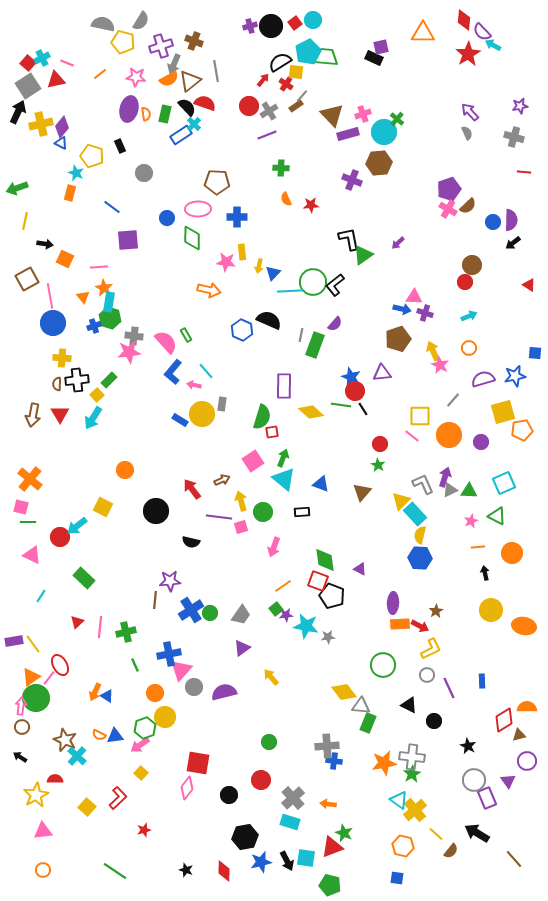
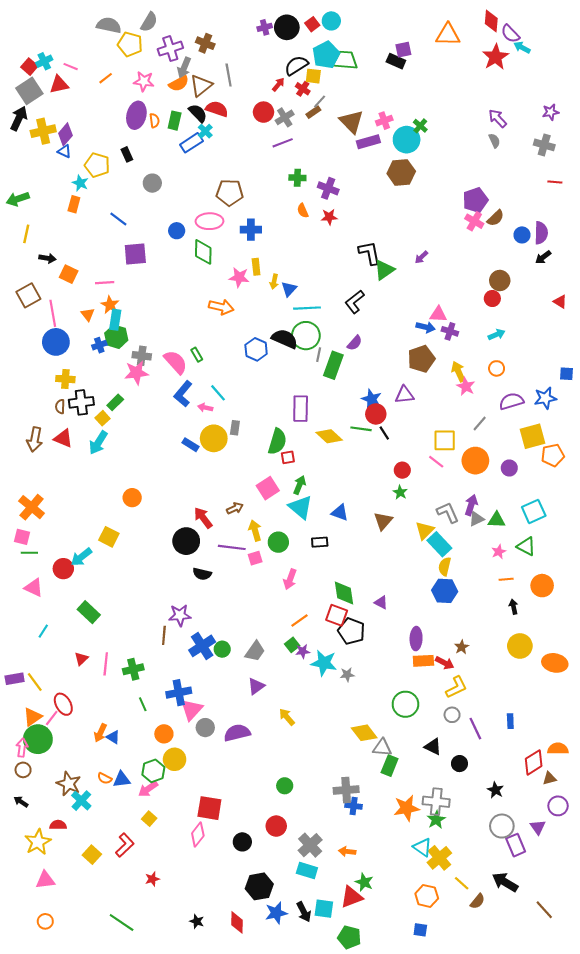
purple cross: (352, 180) -> (328, 188), moved
green circle: (313, 282) -> (306, 336), moved
red triangle: (60, 414) -> (63, 438), turned -36
black circle: (156, 511) -> (186, 541), moved

